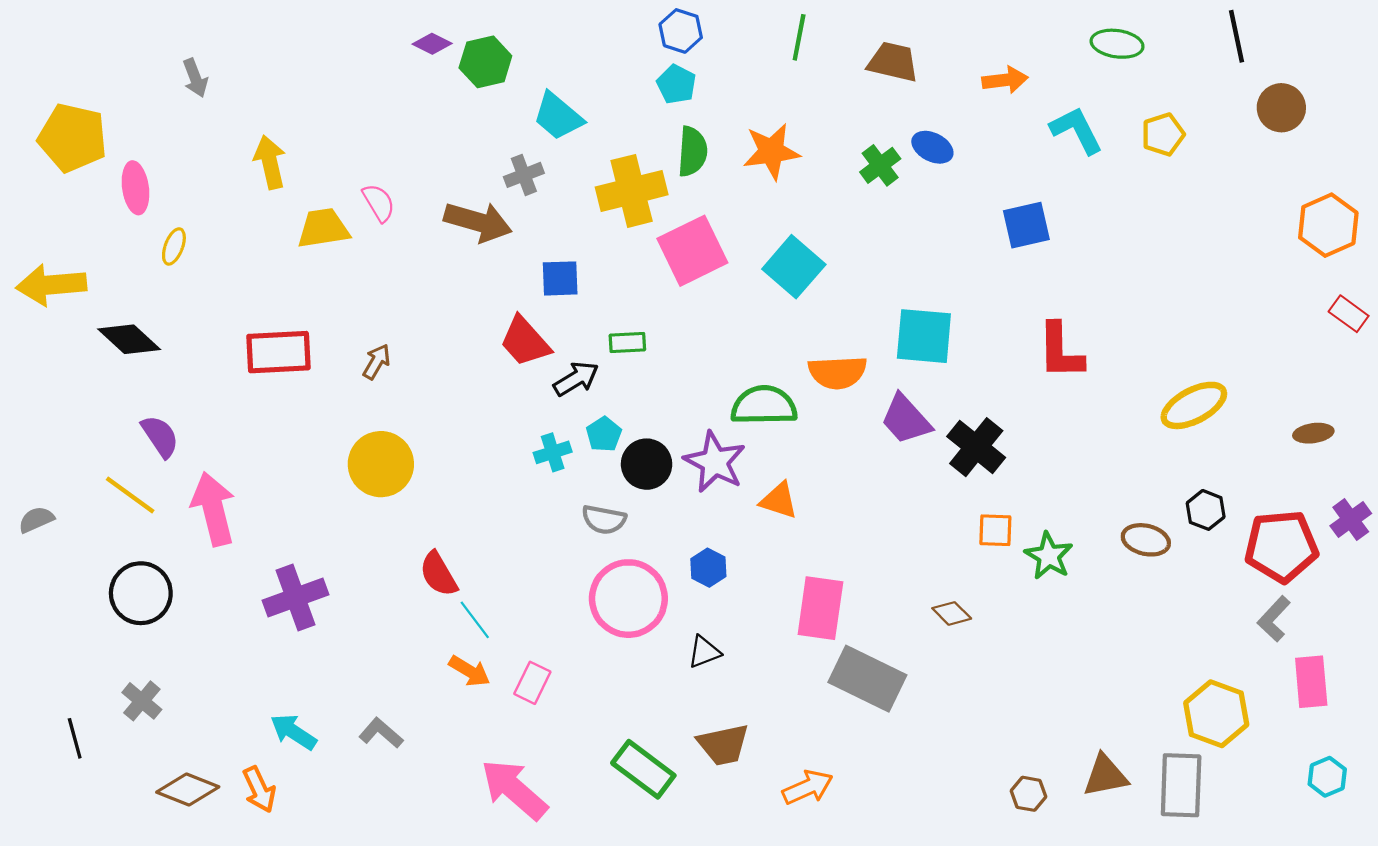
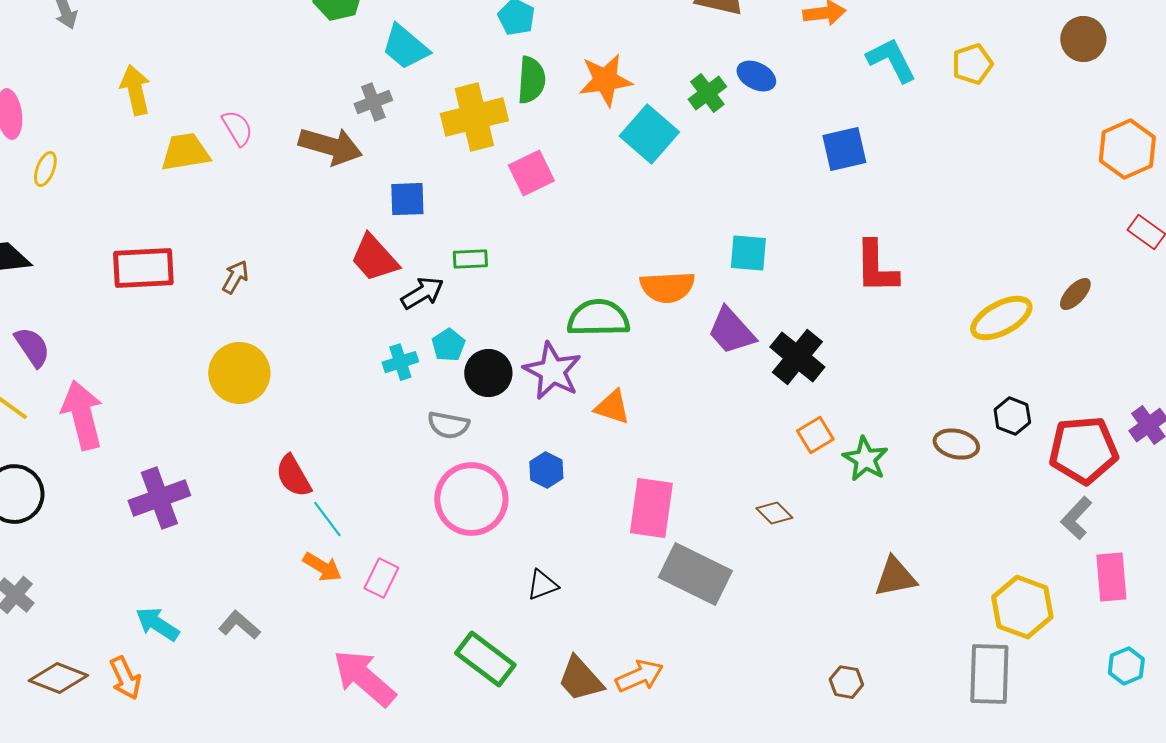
pink square: (692, 251) -> (531, 173), size x0.7
cyan square: (794, 267) -> (649, 134), moved
cyan square: (924, 336) -> (748, 253), size x0.7
brown ellipse: (1313, 433) -> (1075, 294), moved, turned -39
orange square: (995, 530) -> (815, 435), turned -33
black triangle: (704, 652) -> (542, 585), moved
brown trapezoid: (723, 745) -> (580, 679), moved, turned 60
brown triangle: (1105, 776) -> (895, 577), moved

